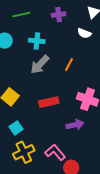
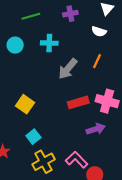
orange line: (69, 64) -> (97, 61), moved
gray arrow: (40, 65) -> (68, 69), moved
red rectangle: (49, 102) -> (78, 102), moved

